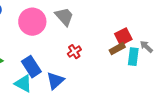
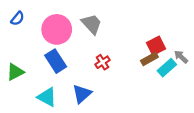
cyan rectangle: (133, 57) -> (167, 68), turned 42
blue rectangle: (31, 67) -> (56, 61), moved

